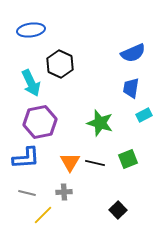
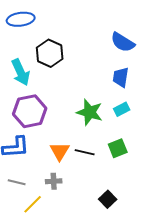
blue semicircle: (133, 53) -> (123, 42), turned 55
cyan rectangle: (144, 115) -> (122, 109), moved

